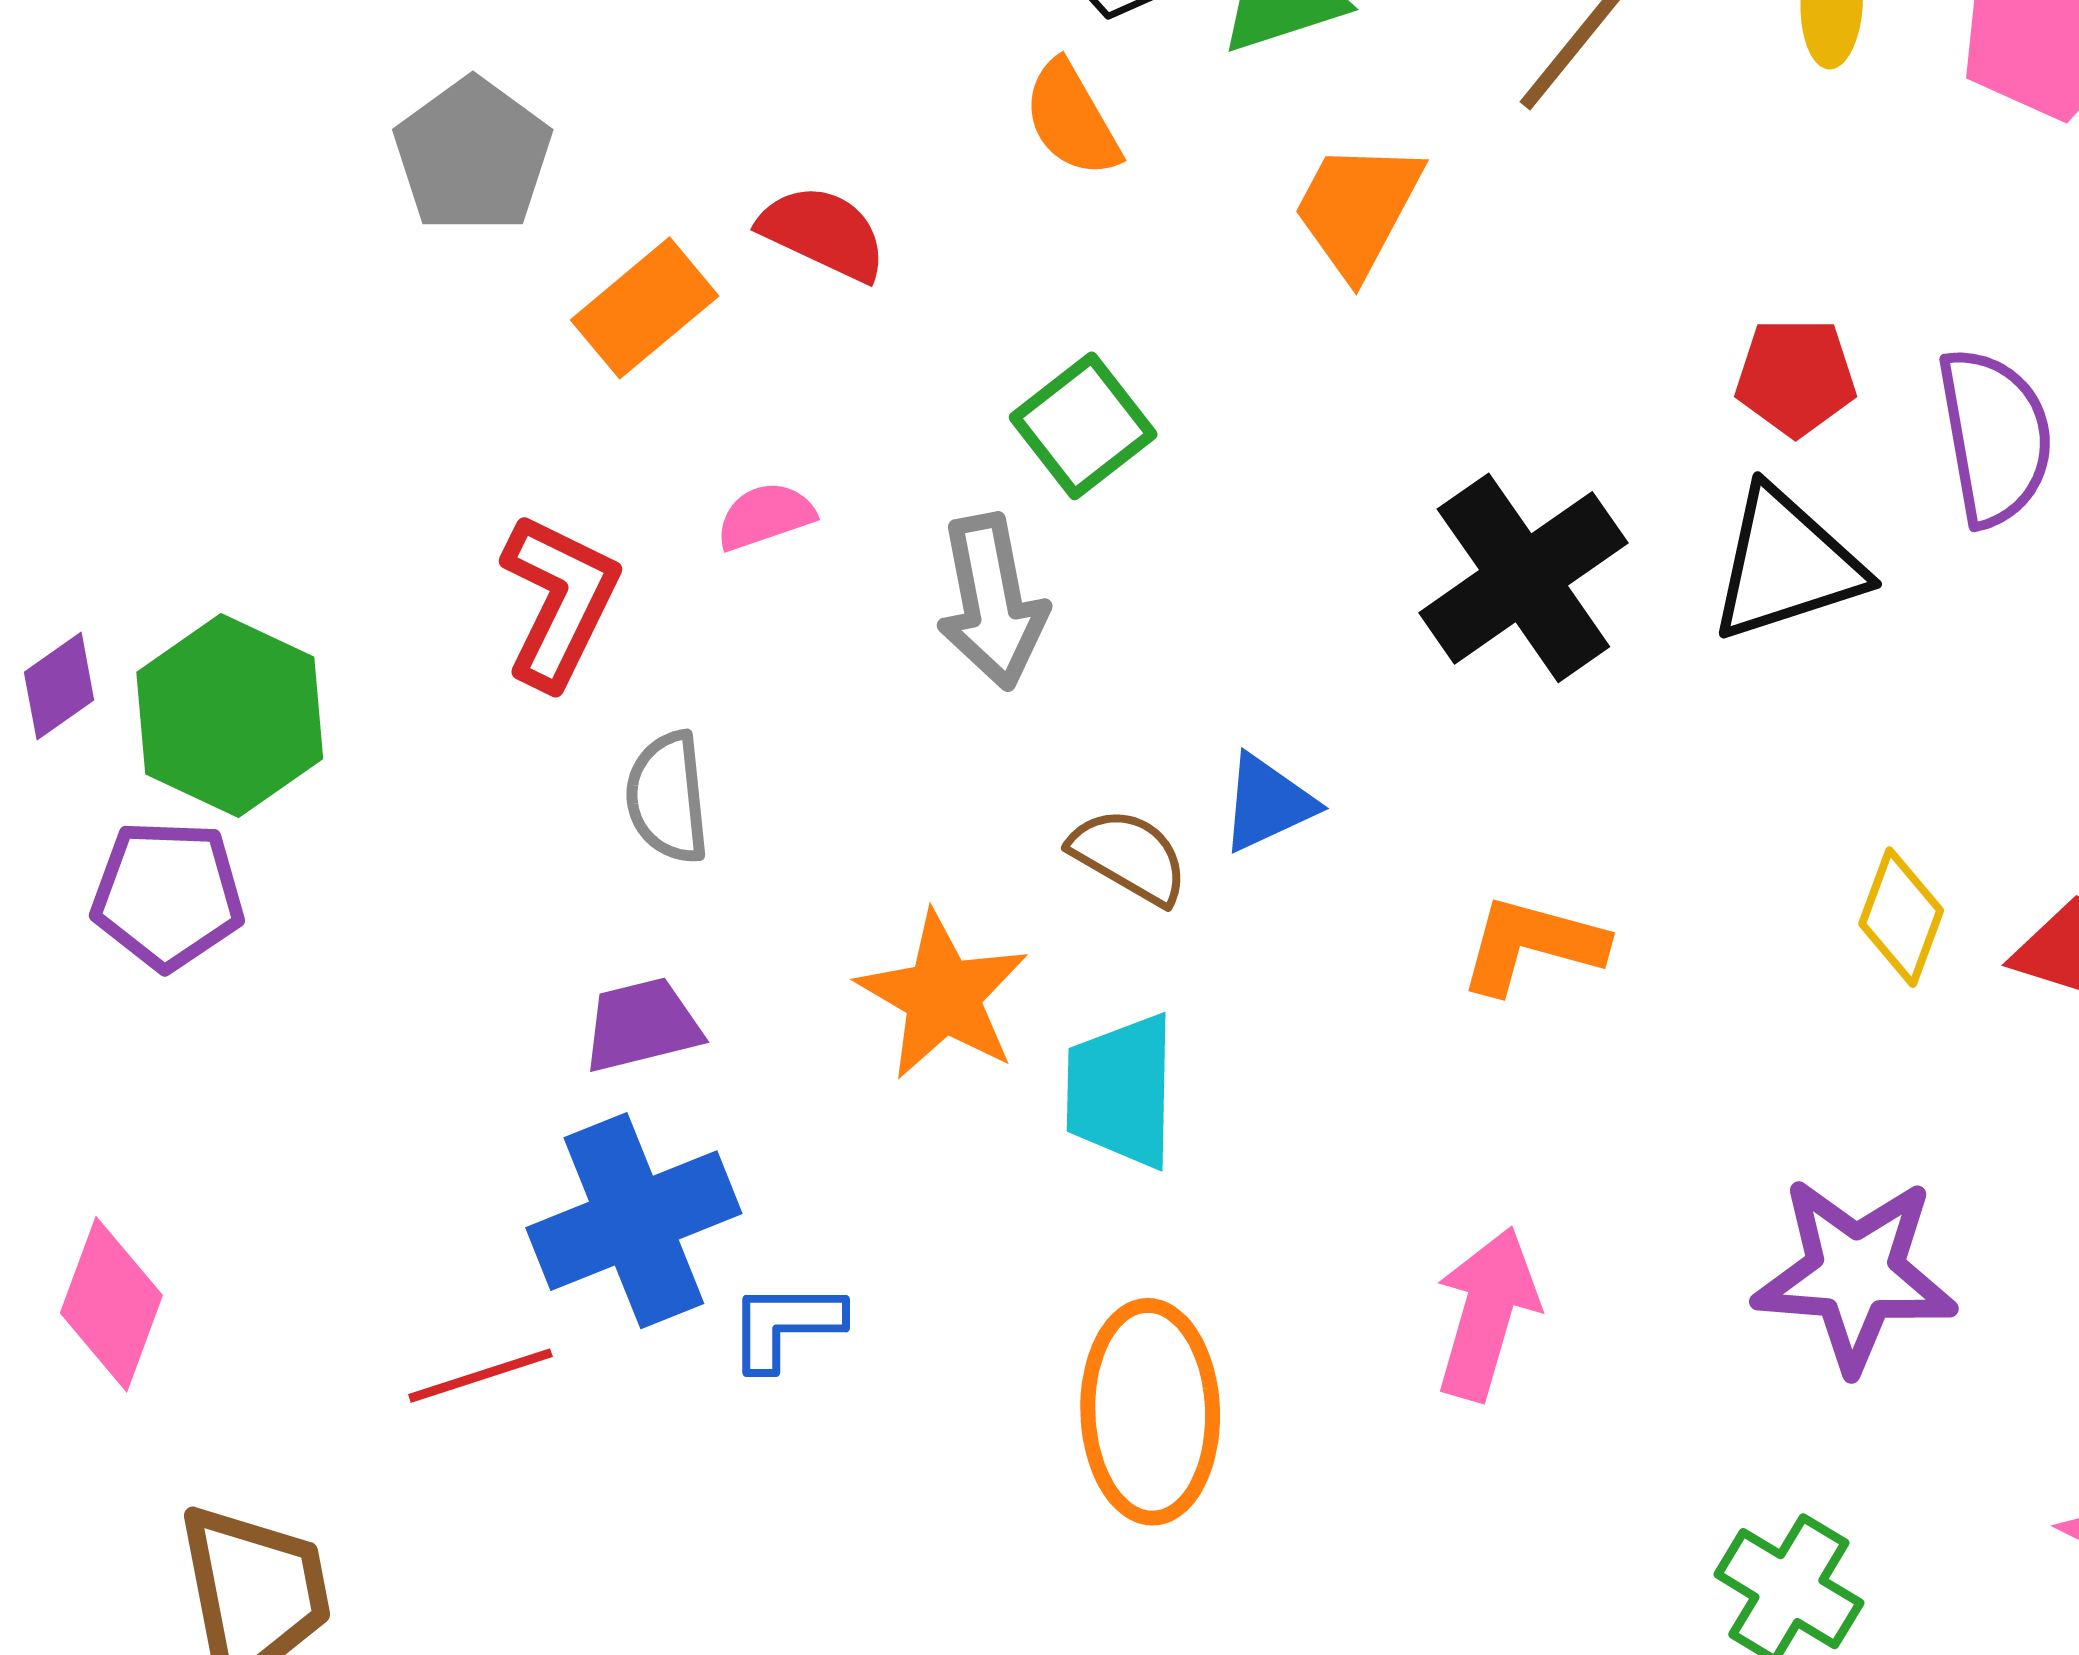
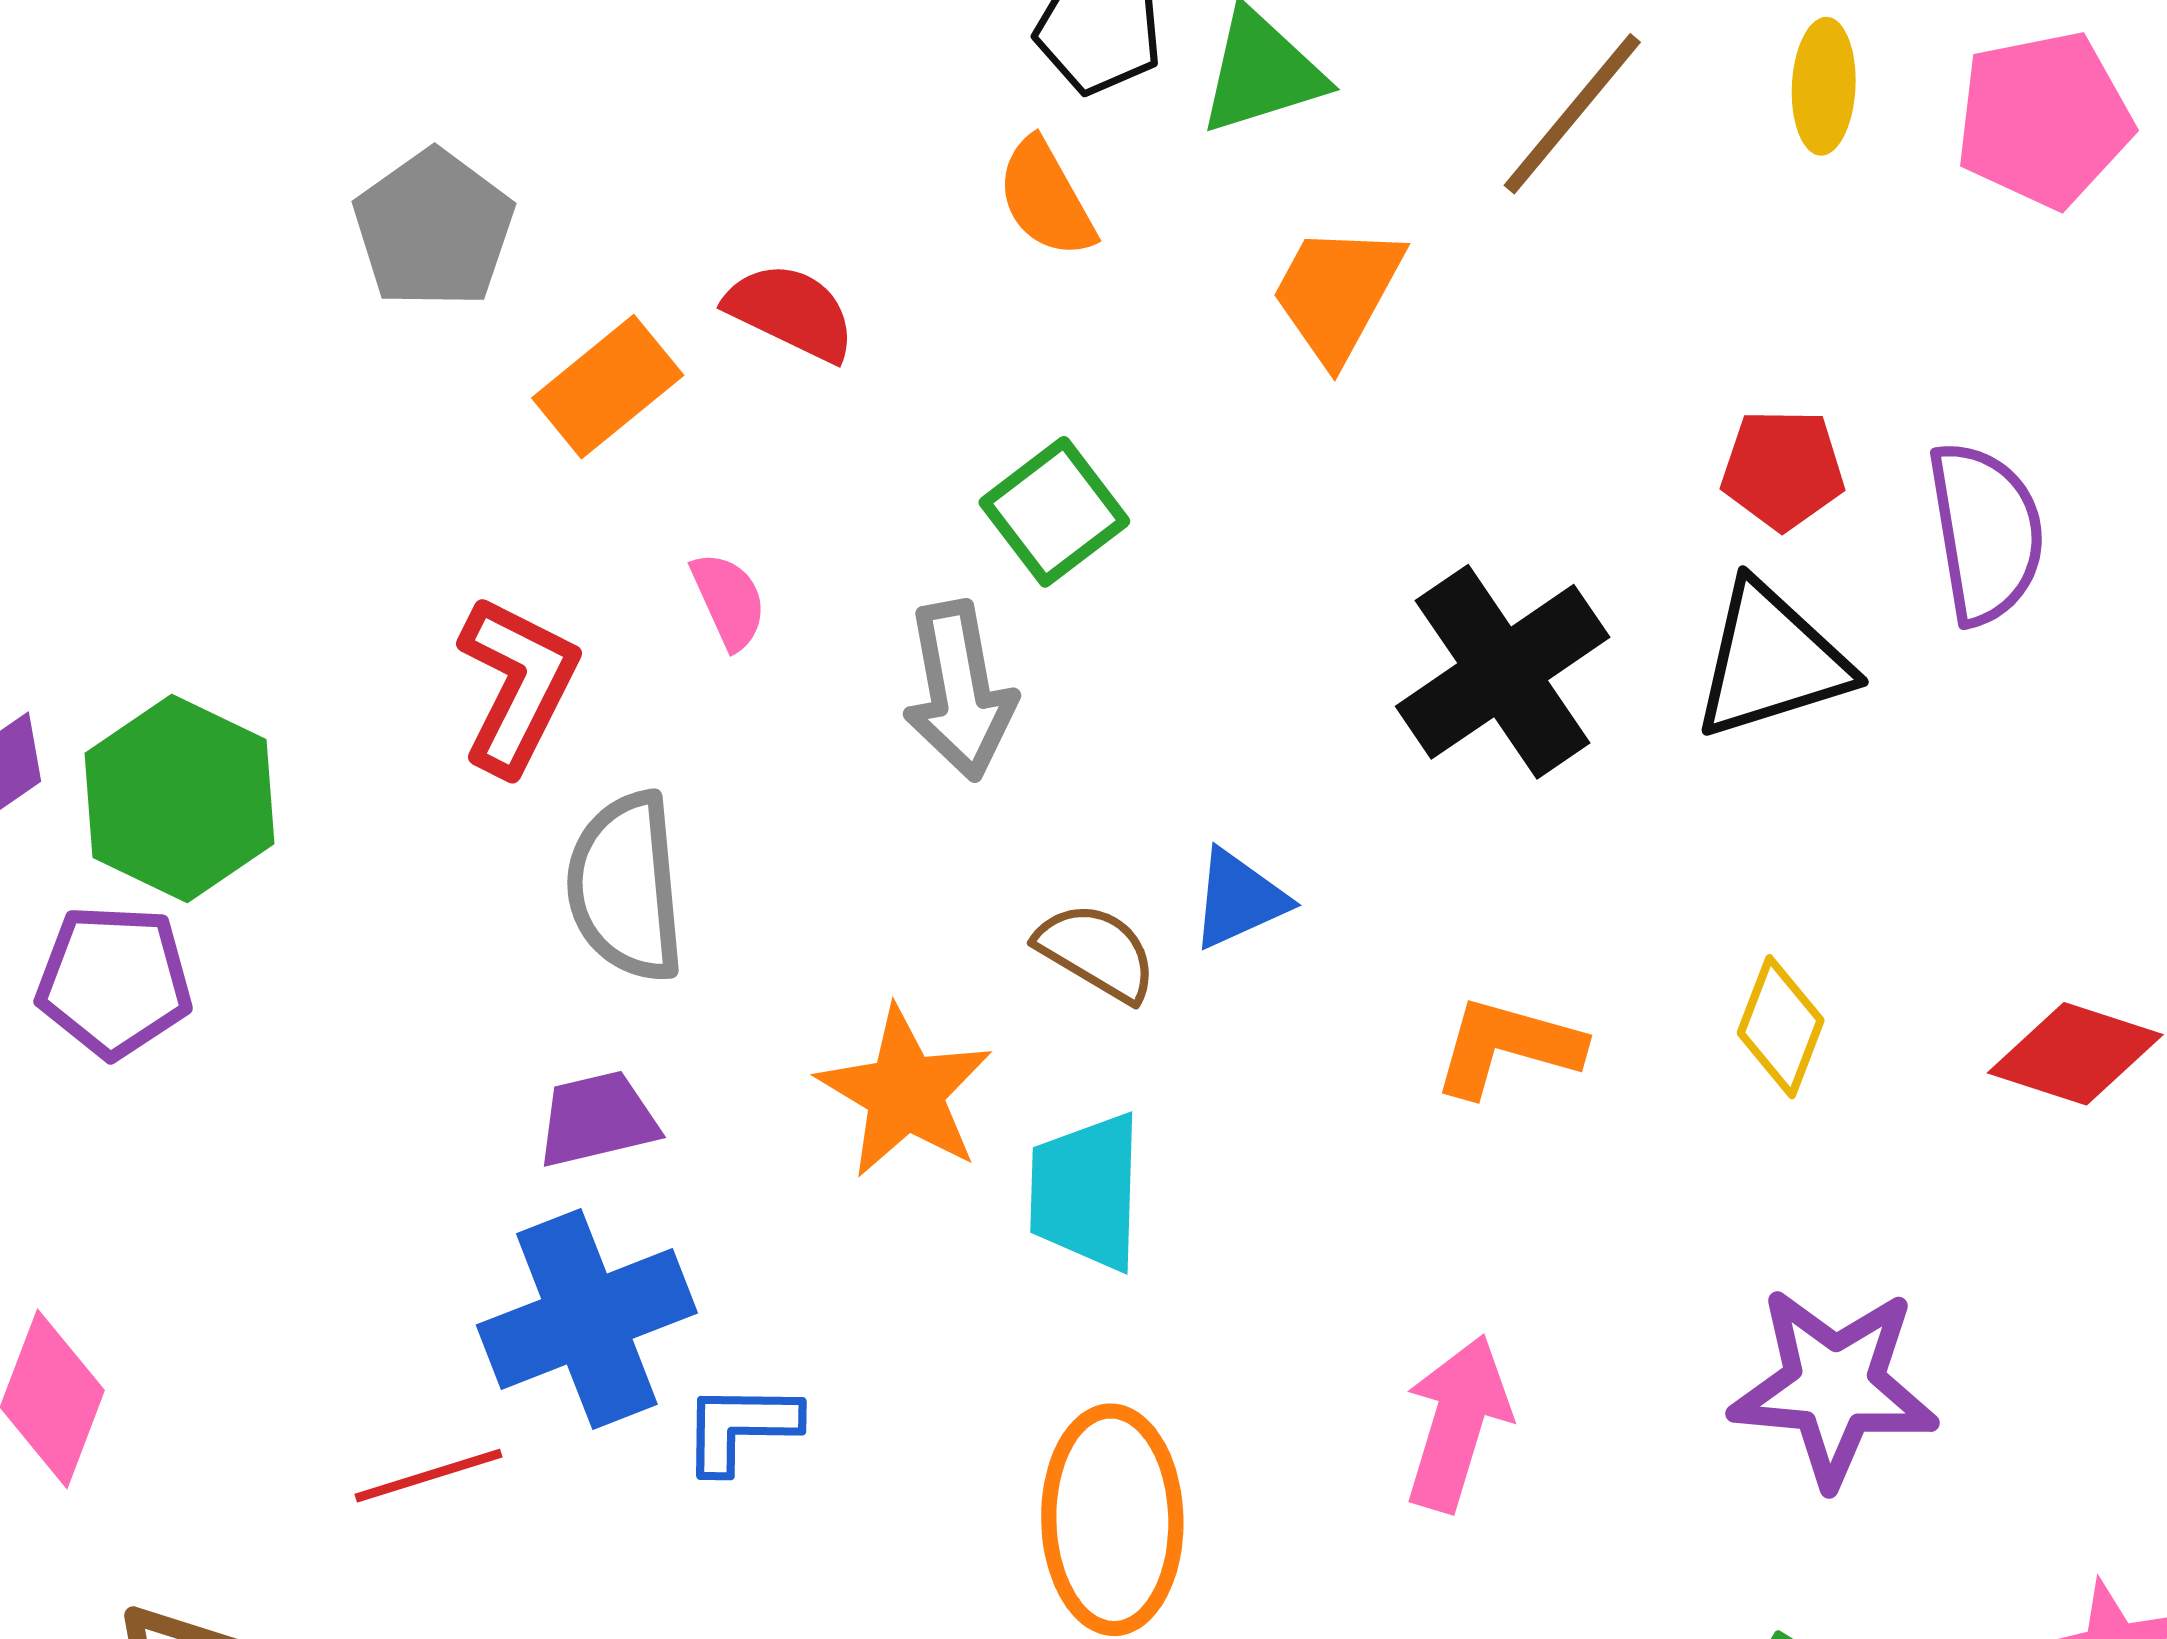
pink semicircle: (765, 516) -> (729, 601), turned 84
gray semicircle: (667, 797) -> (626, 887), size x1.4
yellow diamond: (1901, 917) -> (1781, 1027), moved

